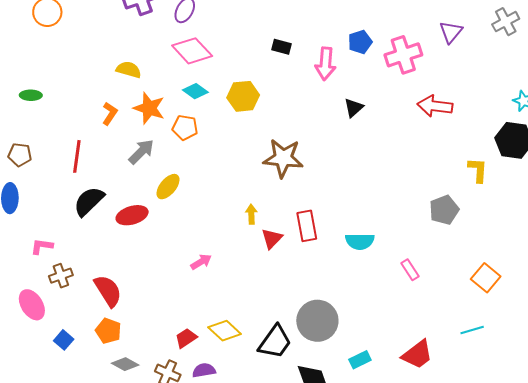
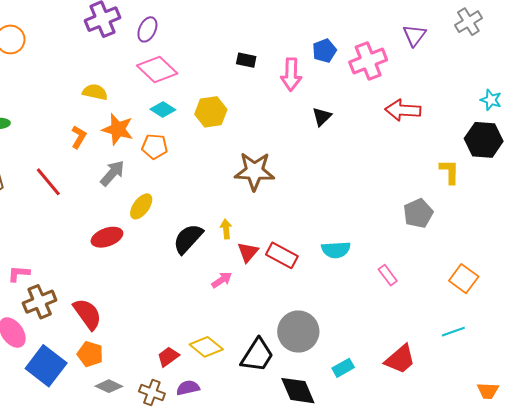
red line: (77, 156) -> (48, 182), turned -44
black semicircle: (89, 201) -> (188, 239), moved
red rectangle: (307, 226) -> (282, 255), moved, turned -48
pink arrow: (201, 262) -> (222, 280), moved
brown cross: (61, 276) -> (40, 302), size x1.4
blue square: (64, 340) -> (46, 366), size x2.0

